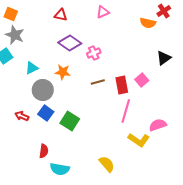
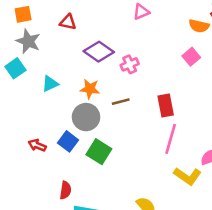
orange square: (11, 14) -> (23, 14), turned -32
red triangle: (61, 15) -> (68, 22), moved
pink square: (142, 80) -> (191, 57), moved
brown line: (98, 82) -> (121, 102), moved
gray circle: (43, 90) -> (86, 117), moved

